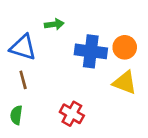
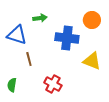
orange circle: (125, 47) -> (92, 20), moved
brown line: (23, 80) -> (29, 59), moved

